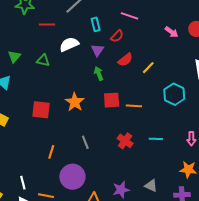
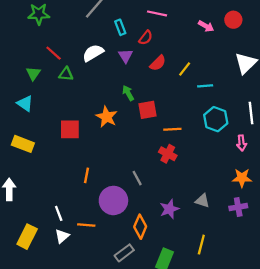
red line: (47, 25) -> (54, 53), moved, turned 49
green arrow: (99, 74) -> (128, 93), moved
cyan hexagon: (174, 94) -> (216, 119), moved
orange line: (134, 106) -> (172, 129), moved
cyan line: (156, 139) -> (205, 86), moved
gray line: (85, 142) -> (137, 178), moved

